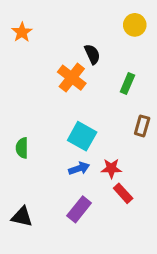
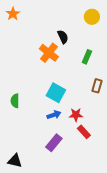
orange star: (22, 32) -> (13, 14), moved
black triangle: (22, 217) -> (15, 161), moved

